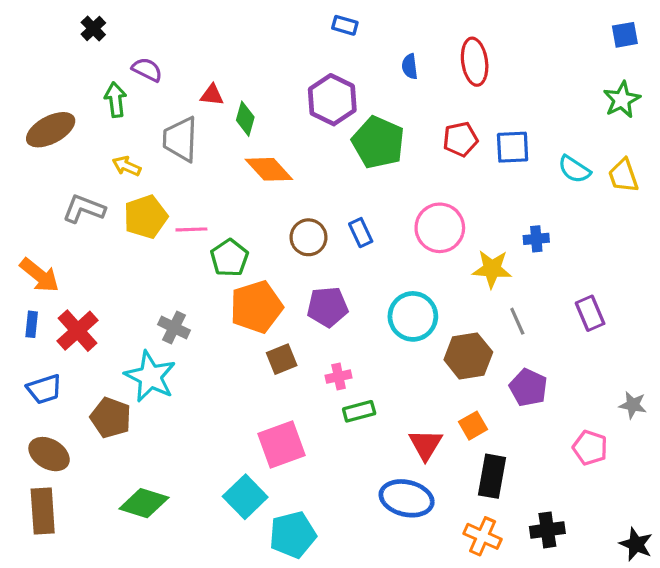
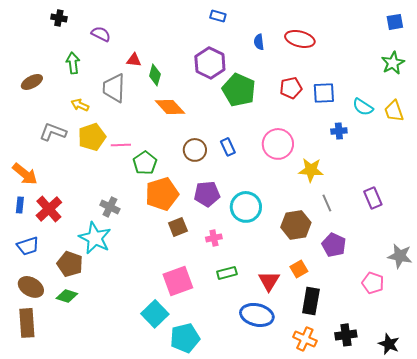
black cross: (93, 28) -> (59, 18), turned -35
red ellipse: (475, 62) -> (300, 39), turned -68
purple semicircle: (147, 70) -> (101, 34), moved
brown ellipse: (51, 130) -> (32, 82), size x0.7
blue cross: (536, 239) -> (339, 131), moved
cyan circle: (413, 316) -> (246, 207), moved
gray star: (633, 405) -> (400, 256), size x1.4
green rectangle: (359, 411) -> (227, 273), moved
green diamond: (144, 503) -> (67, 296), moved, size x0.7
black star: (636, 544) -> (389, 344), moved

